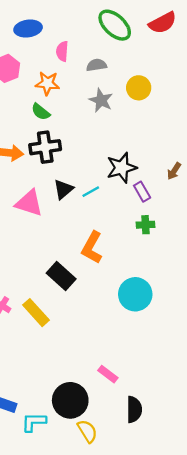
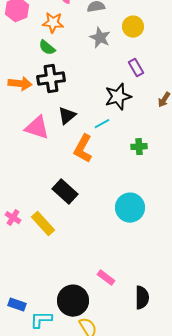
cyan line: (91, 192) -> (102, 124), moved
purple rectangle: (142, 192) -> (136, 68), moved
orange L-shape: (92, 248) -> (83, 149), moved
black semicircle: (134, 409) -> (142, 298), moved

